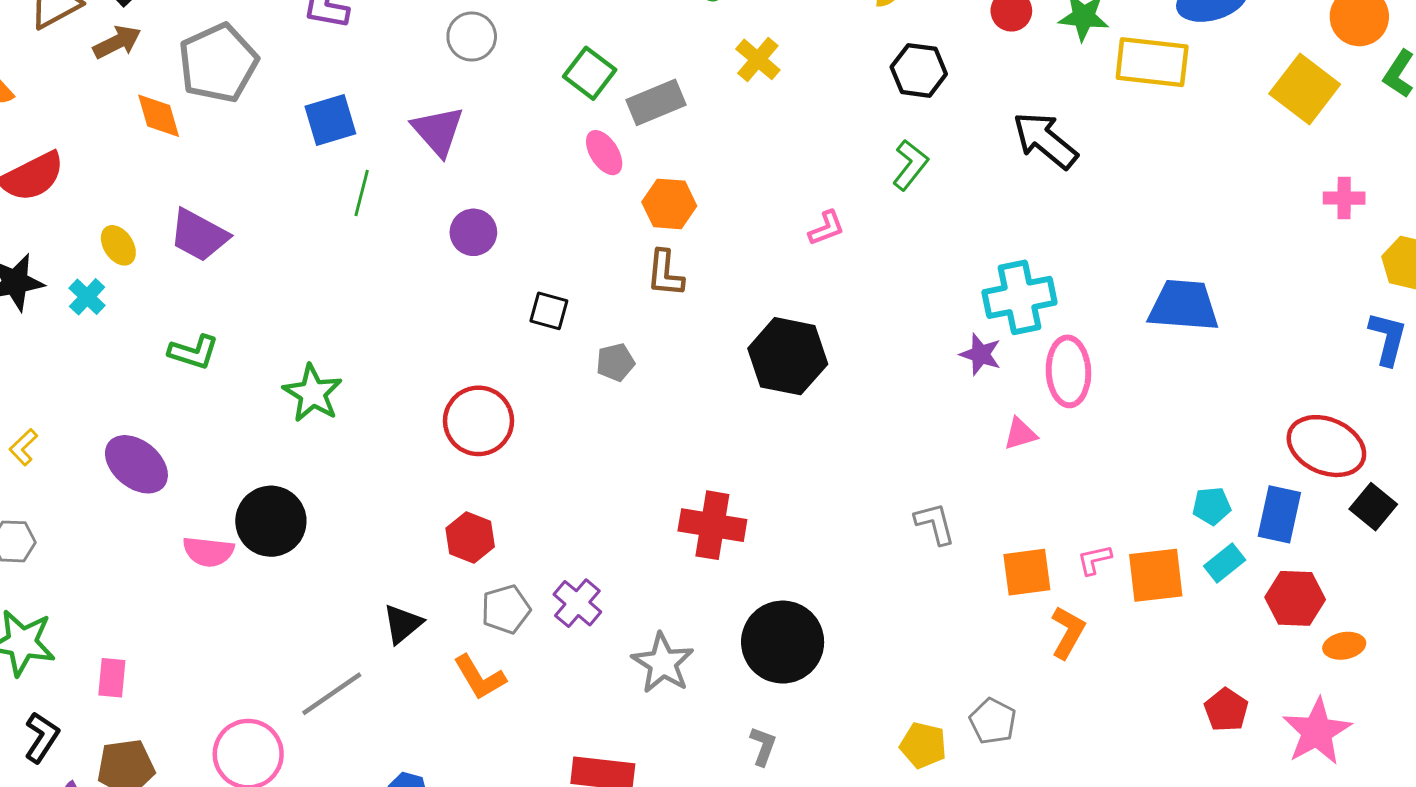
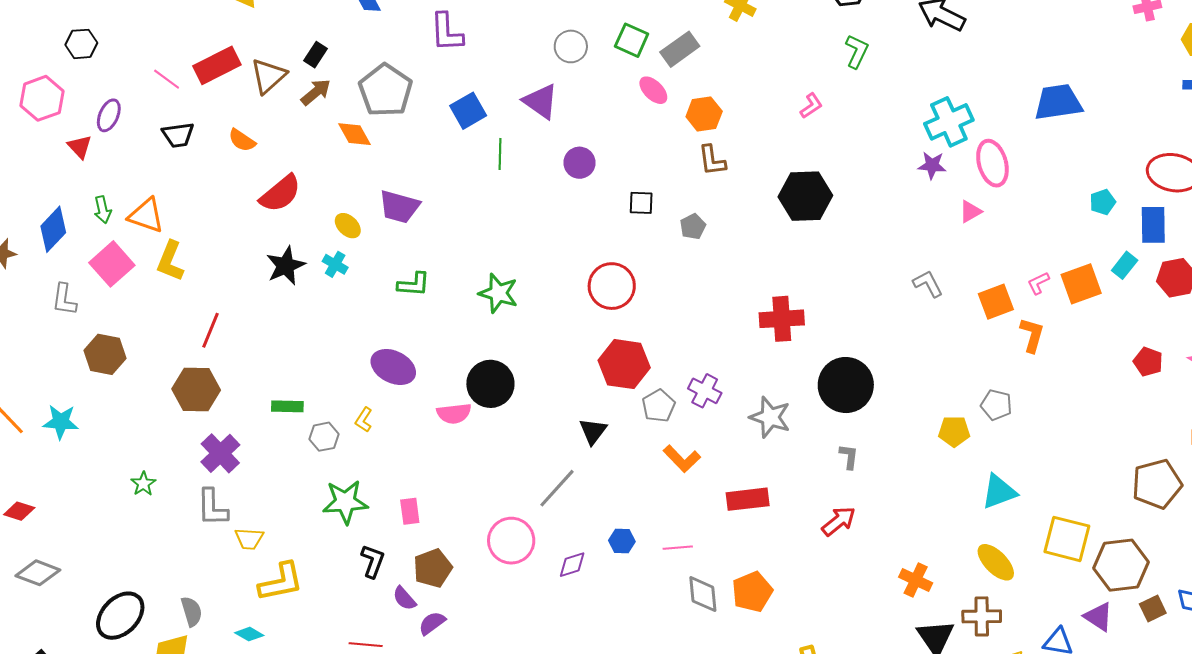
gray circle: (472, 37) -> (571, 46), moved
yellow L-shape: (23, 447) -> (364, 420), moved
cyan pentagon: (1212, 506) -> (1103, 202), moved
red hexagon: (470, 537) -> (624, 364), size x1.5
orange L-shape: (480, 677) -> (682, 459), moved

